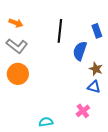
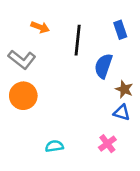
orange arrow: (16, 23) -> (40, 27), moved
blue rectangle: (97, 31) -> (120, 30), moved
cyan semicircle: (46, 122) -> (54, 146), moved

